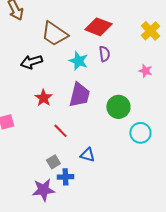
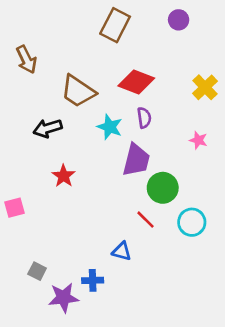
purple trapezoid: (79, 95) -> (136, 160), moved
red line: (60, 131) -> (145, 220), moved
gray square: (53, 162) -> (37, 271), moved, turned -32

